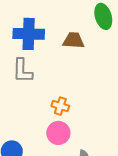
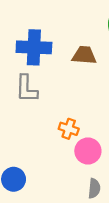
pink circle: (58, 133) -> (88, 151), moved

